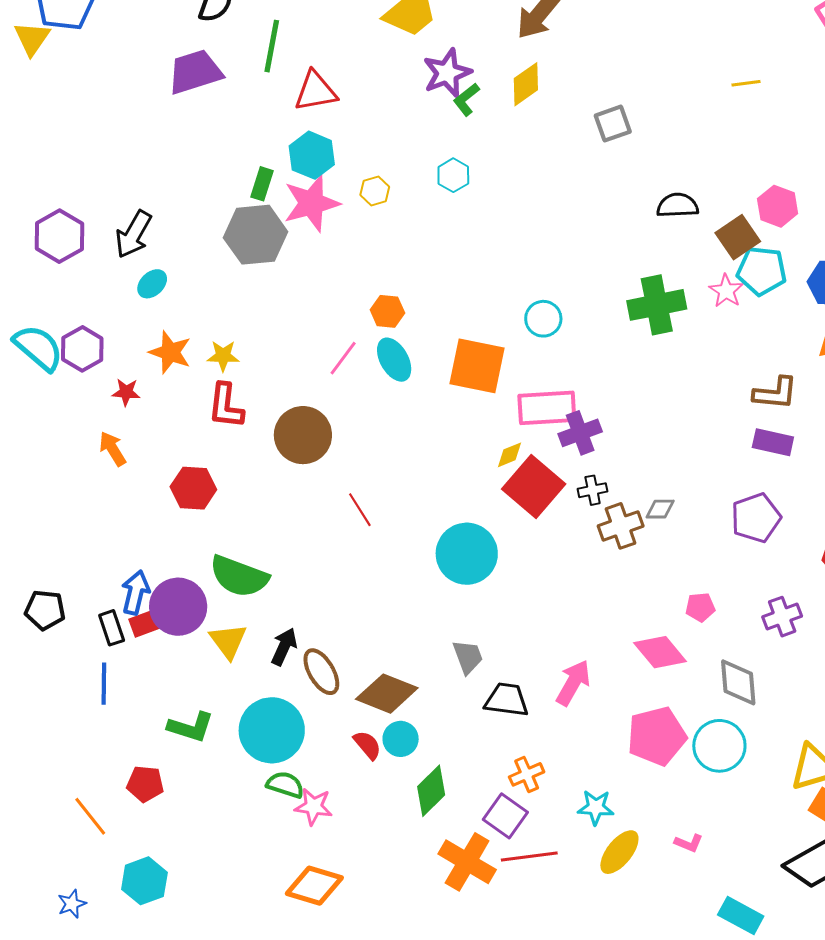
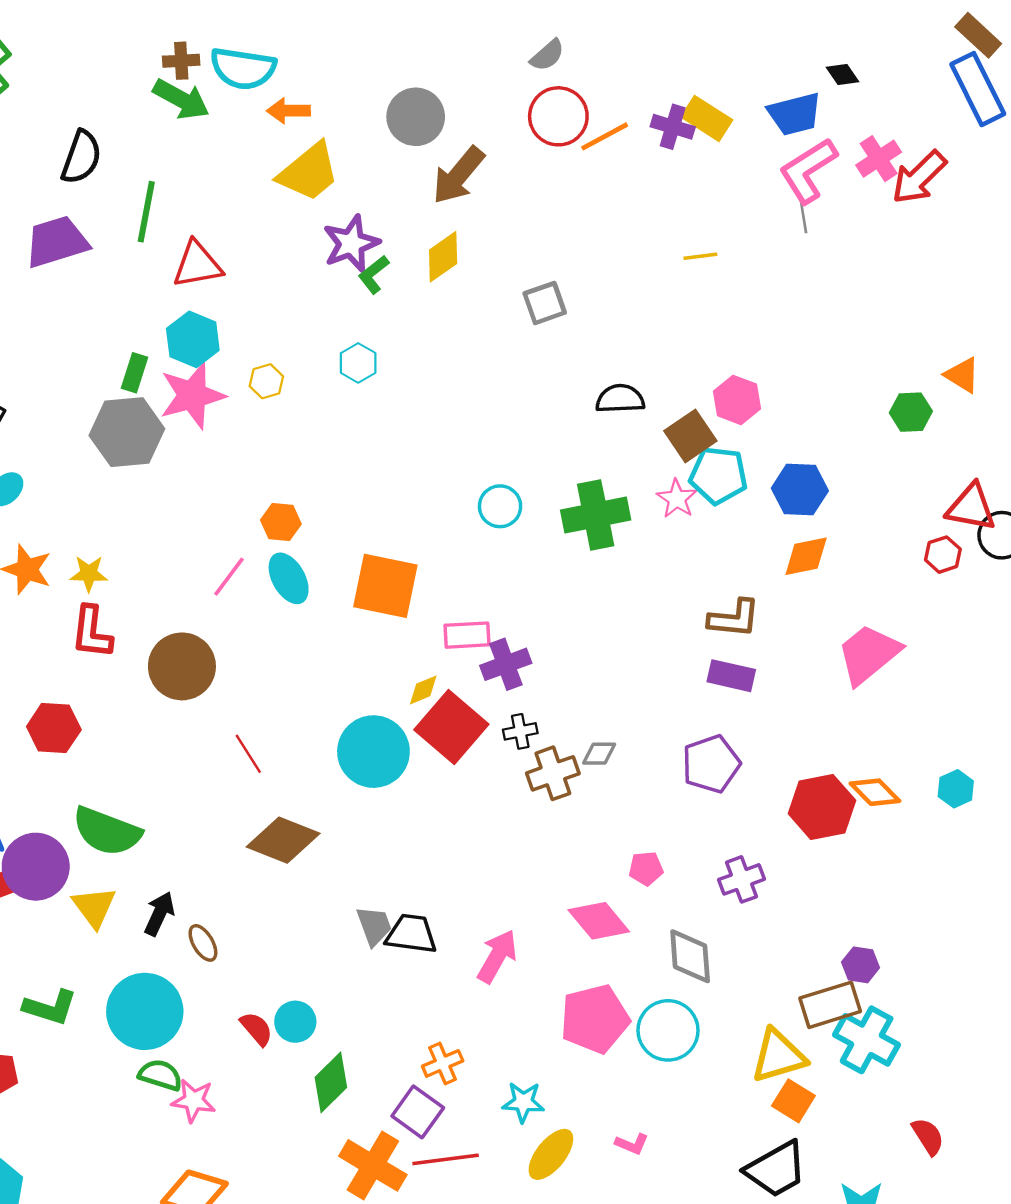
cyan circle: (543, 319) -> (500, 506), moved
pink rectangle: (547, 408) -> (467, 635), size x0.7
cyan circle: (467, 554) -> (373, 752), moved
brown ellipse: (321, 672) -> (203, 943), size x0.7
brown diamond: (387, 694) -> (283, 840), moved
black trapezoid: (507, 700) -> (411, 934), moved

